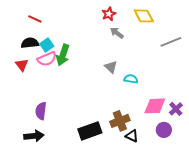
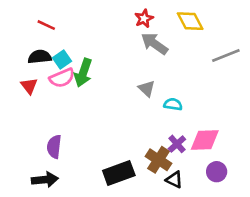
gray arrow: (117, 33) -> (155, 44), size x1.5
purple cross: (176, 109) -> (177, 144), moved
brown cross: (120, 121) -> (158, 160), turned -36

